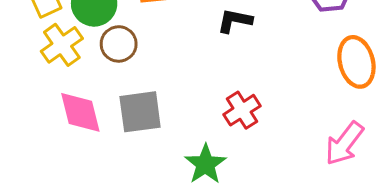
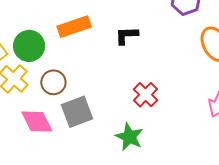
brown circle: (119, 44) -> (53, 82), moved

